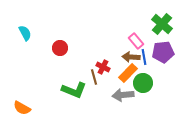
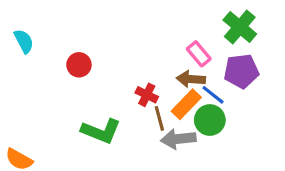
blue line: (144, 57) -> (213, 95), moved, turned -42
brown line: (94, 77) -> (159, 118), moved

